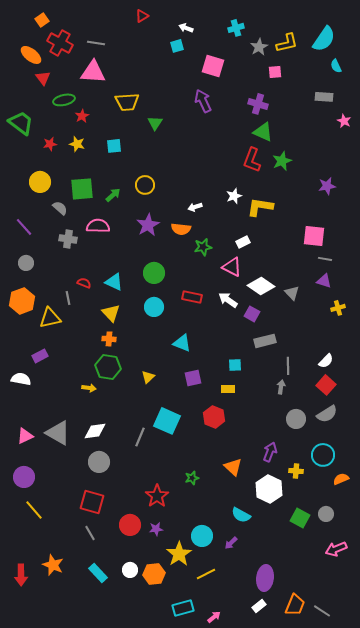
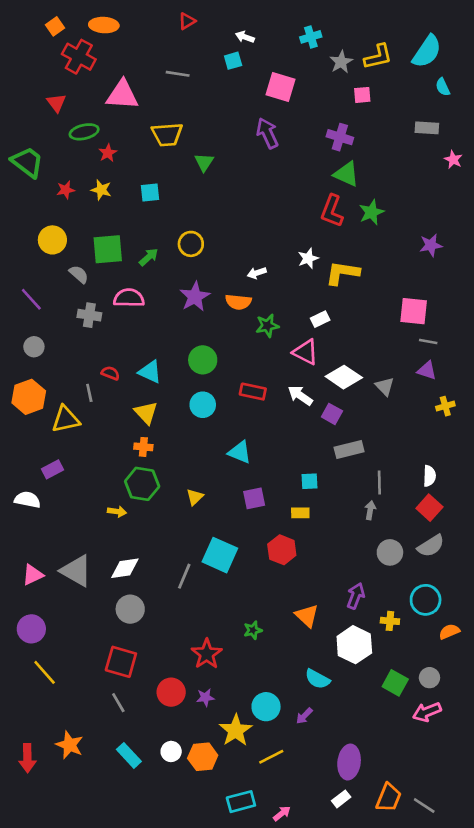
gray line: (96, 43) -> (178, 74), moved
orange ellipse: (31, 55) -> (104, 25), moved, turned -35
white semicircle: (326, 361) -> (429, 476), turned -42
pink arrow: (336, 549) -> (427, 712), moved

